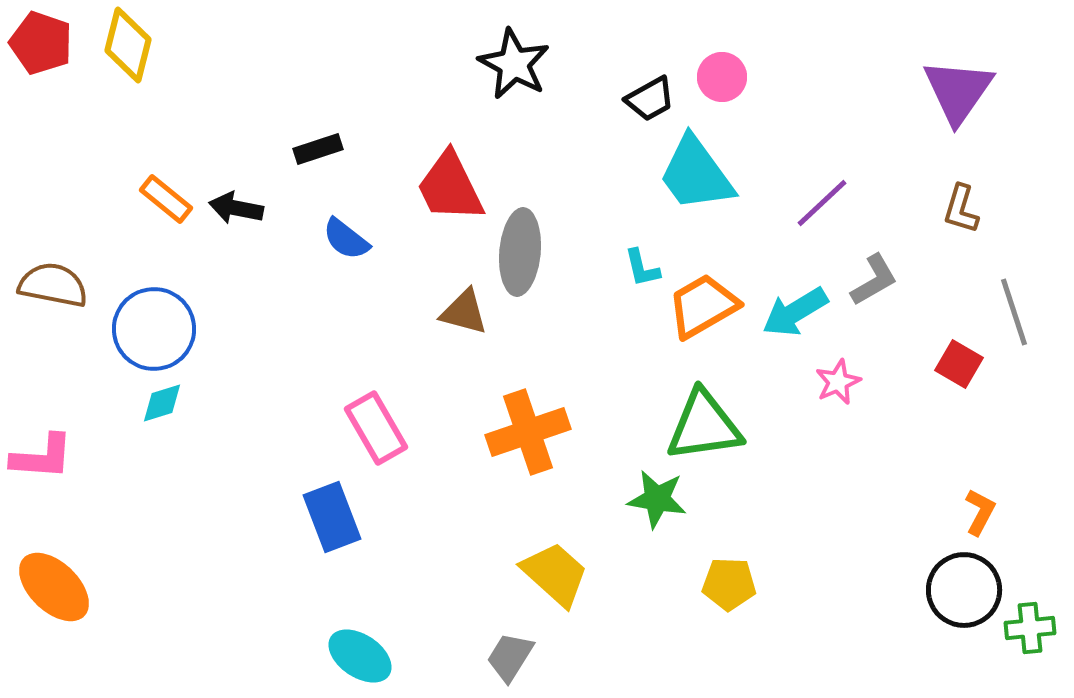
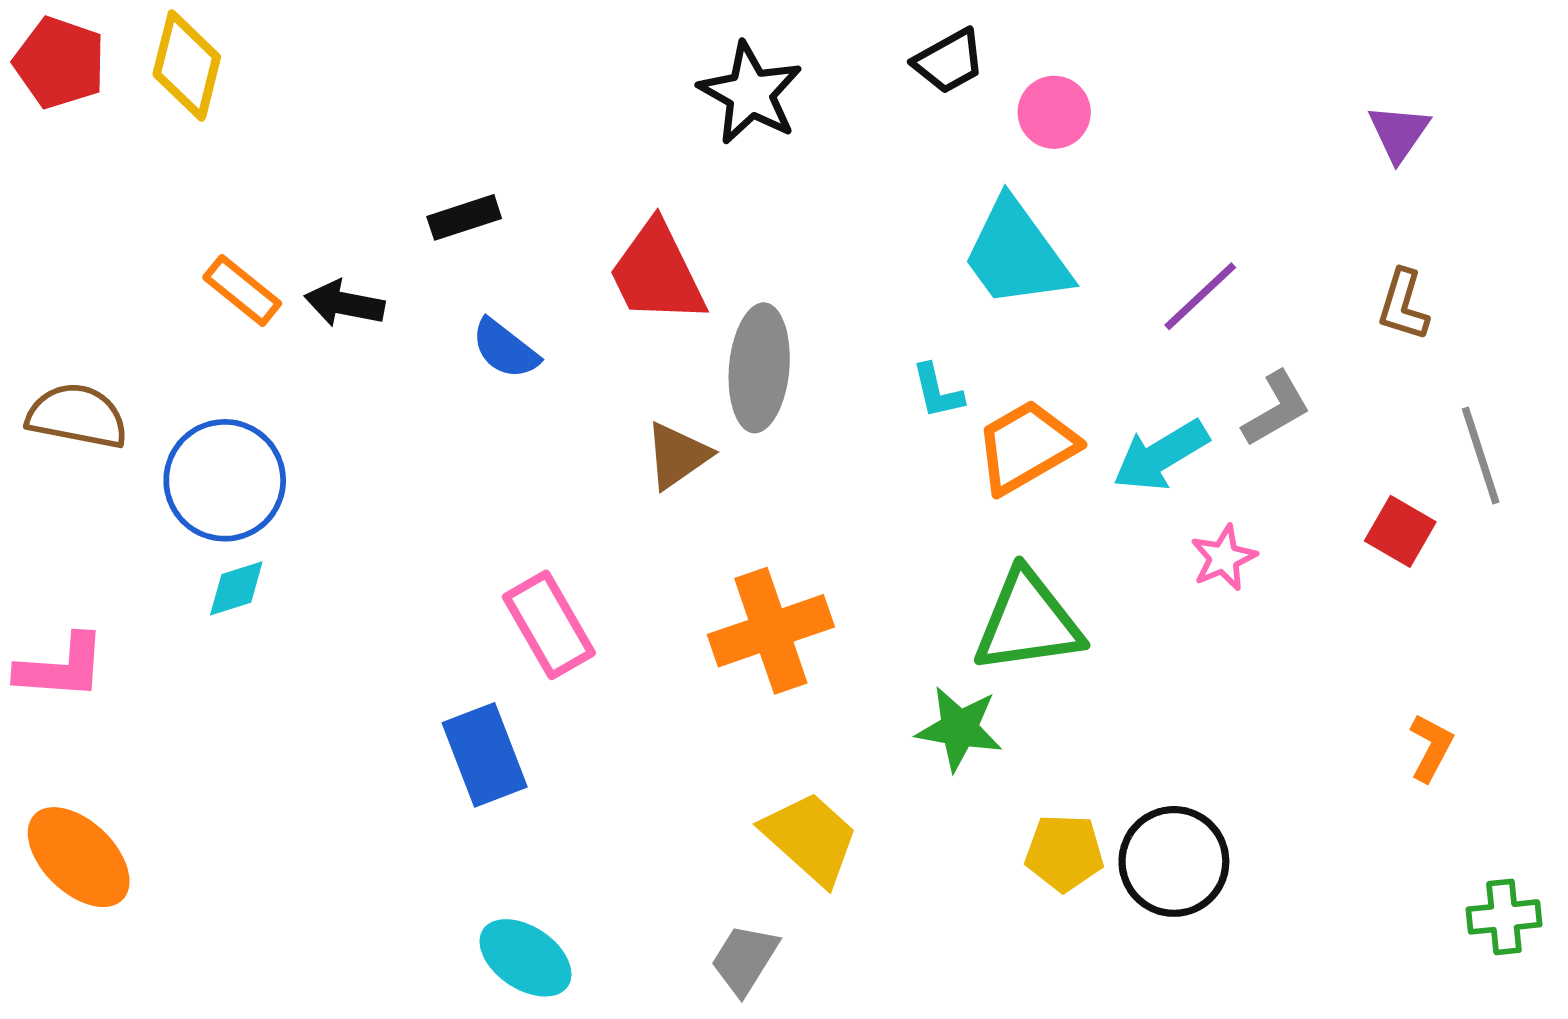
purple triangle: (958, 91) -> (1399, 133), size x0.6
black trapezoid: (650, 99) -> (949, 61), moved
brown triangle: (464, 312) -> (677, 455), turned -50
black circle: (964, 590) -> (1174, 861), moved

